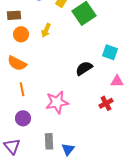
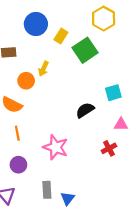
orange circle: (21, 34) -> (26, 81), moved
cyan square: (110, 52) -> (113, 93), turned -35
pink star: (57, 102) -> (56, 147), turned 30

